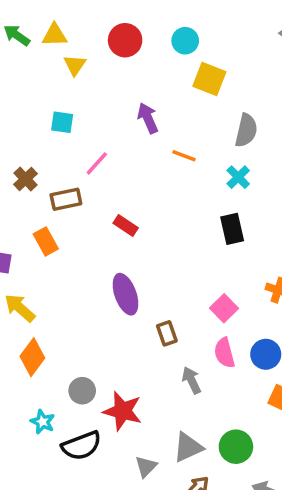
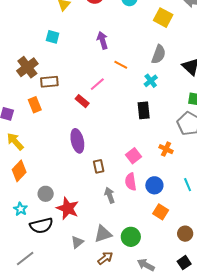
yellow square: (209, 79) -> (163, 18), moved
pink line: (97, 163) -> (97, 84), moved
brown cross: (25, 179) -> (27, 67), size x1.5

